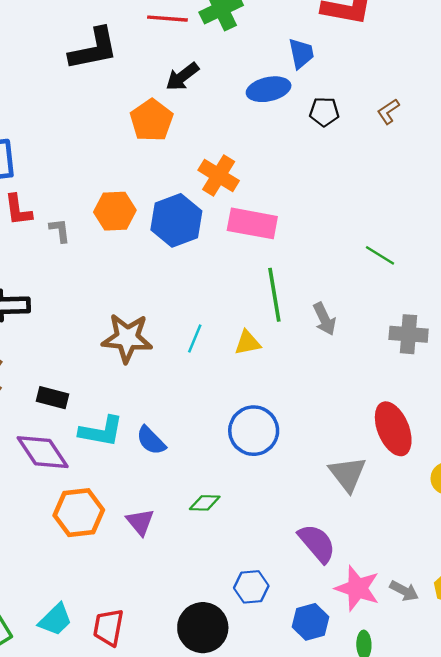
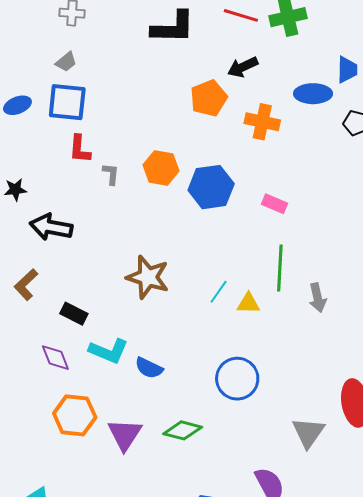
orange cross: (219, 175) -> (262, 122), moved, turned -32
pink rectangle: (252, 223) -> (274, 204), size x0.6
cyan line: (195, 338) -> (219, 292), moved
blue semicircle: (151, 440) -> (149, 368), turned -32
purple diamond: (43, 452) -> (55, 358), size x0.7
green diamond: (205, 503) -> (183, 430), size x1.4
purple triangle: (140, 522) -> (125, 435), size x1.4

